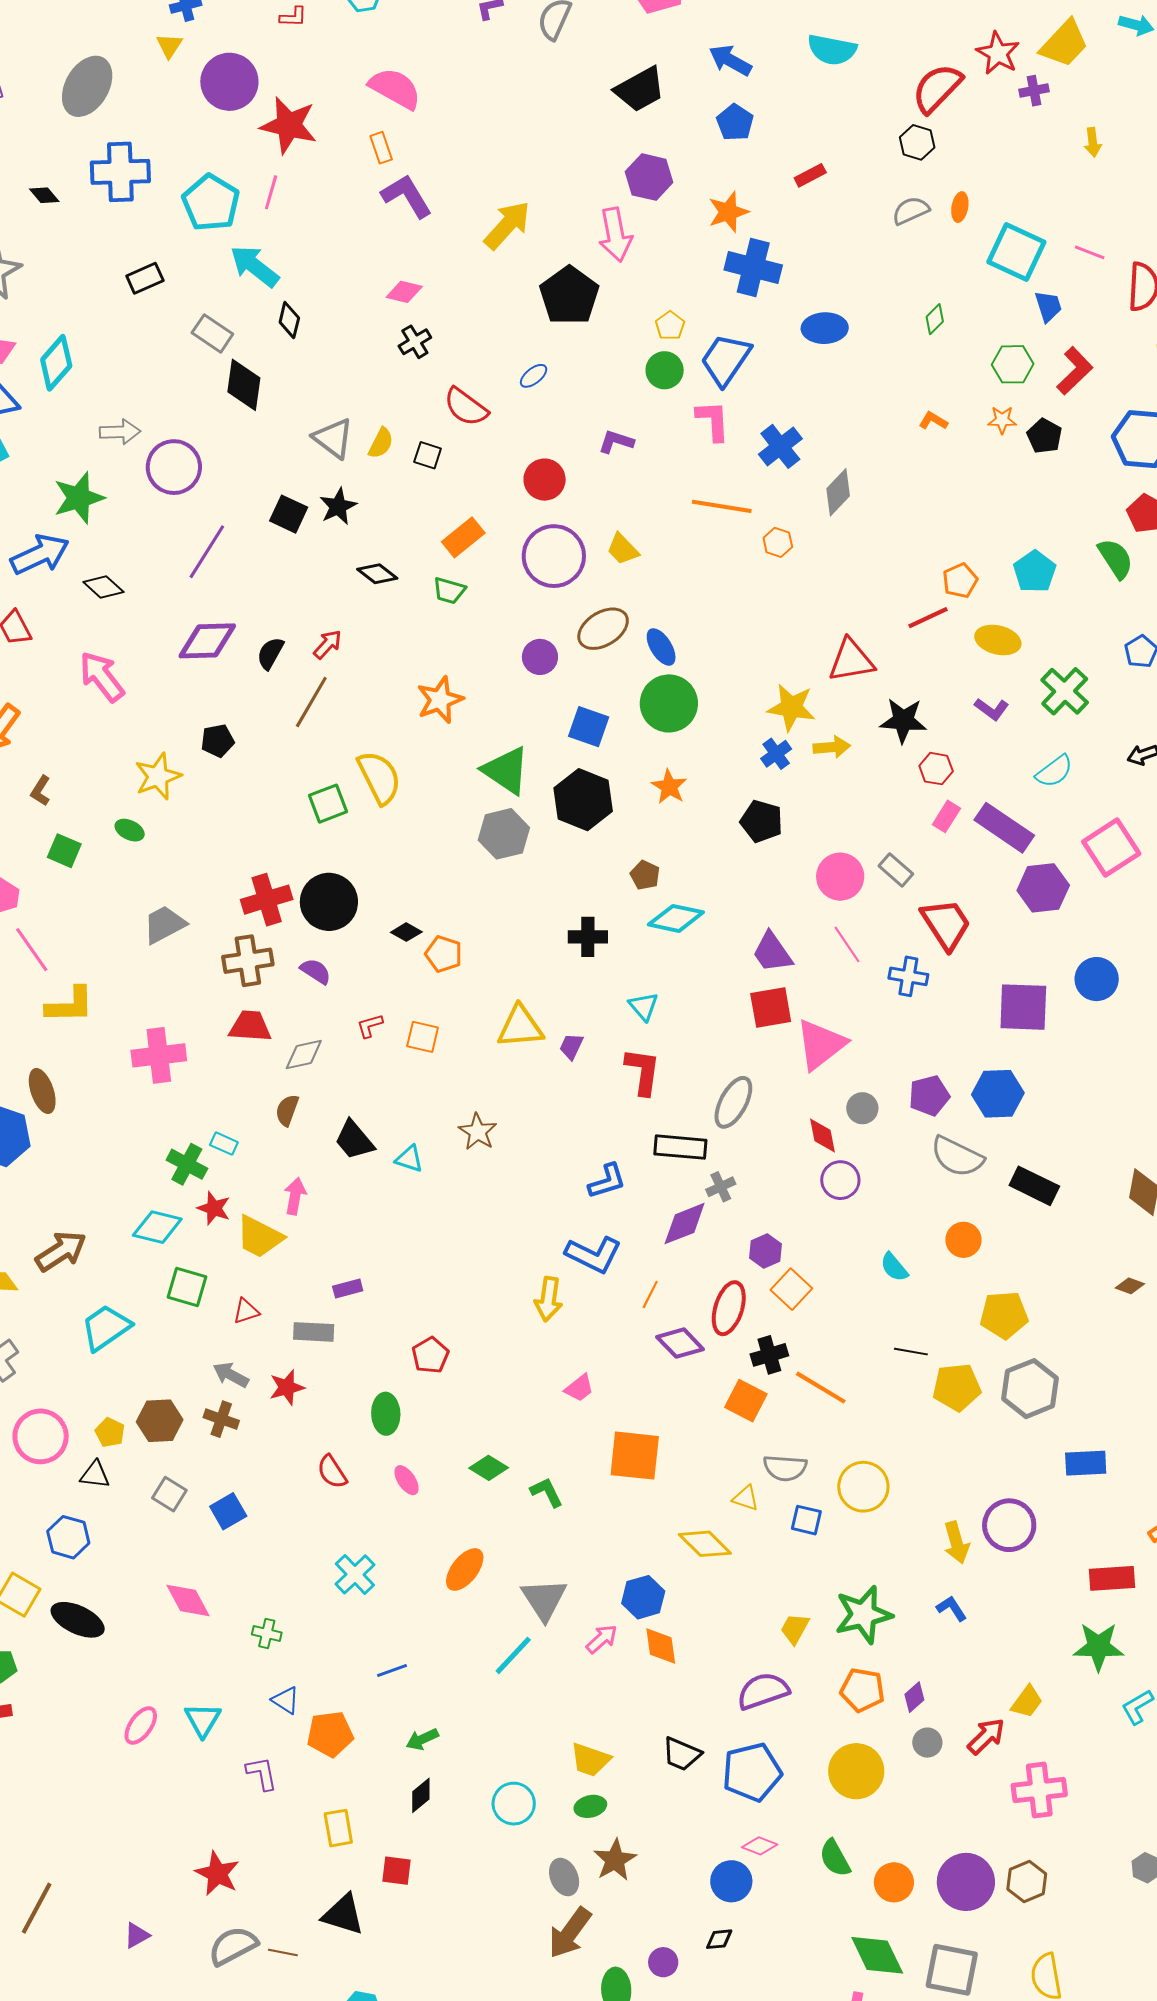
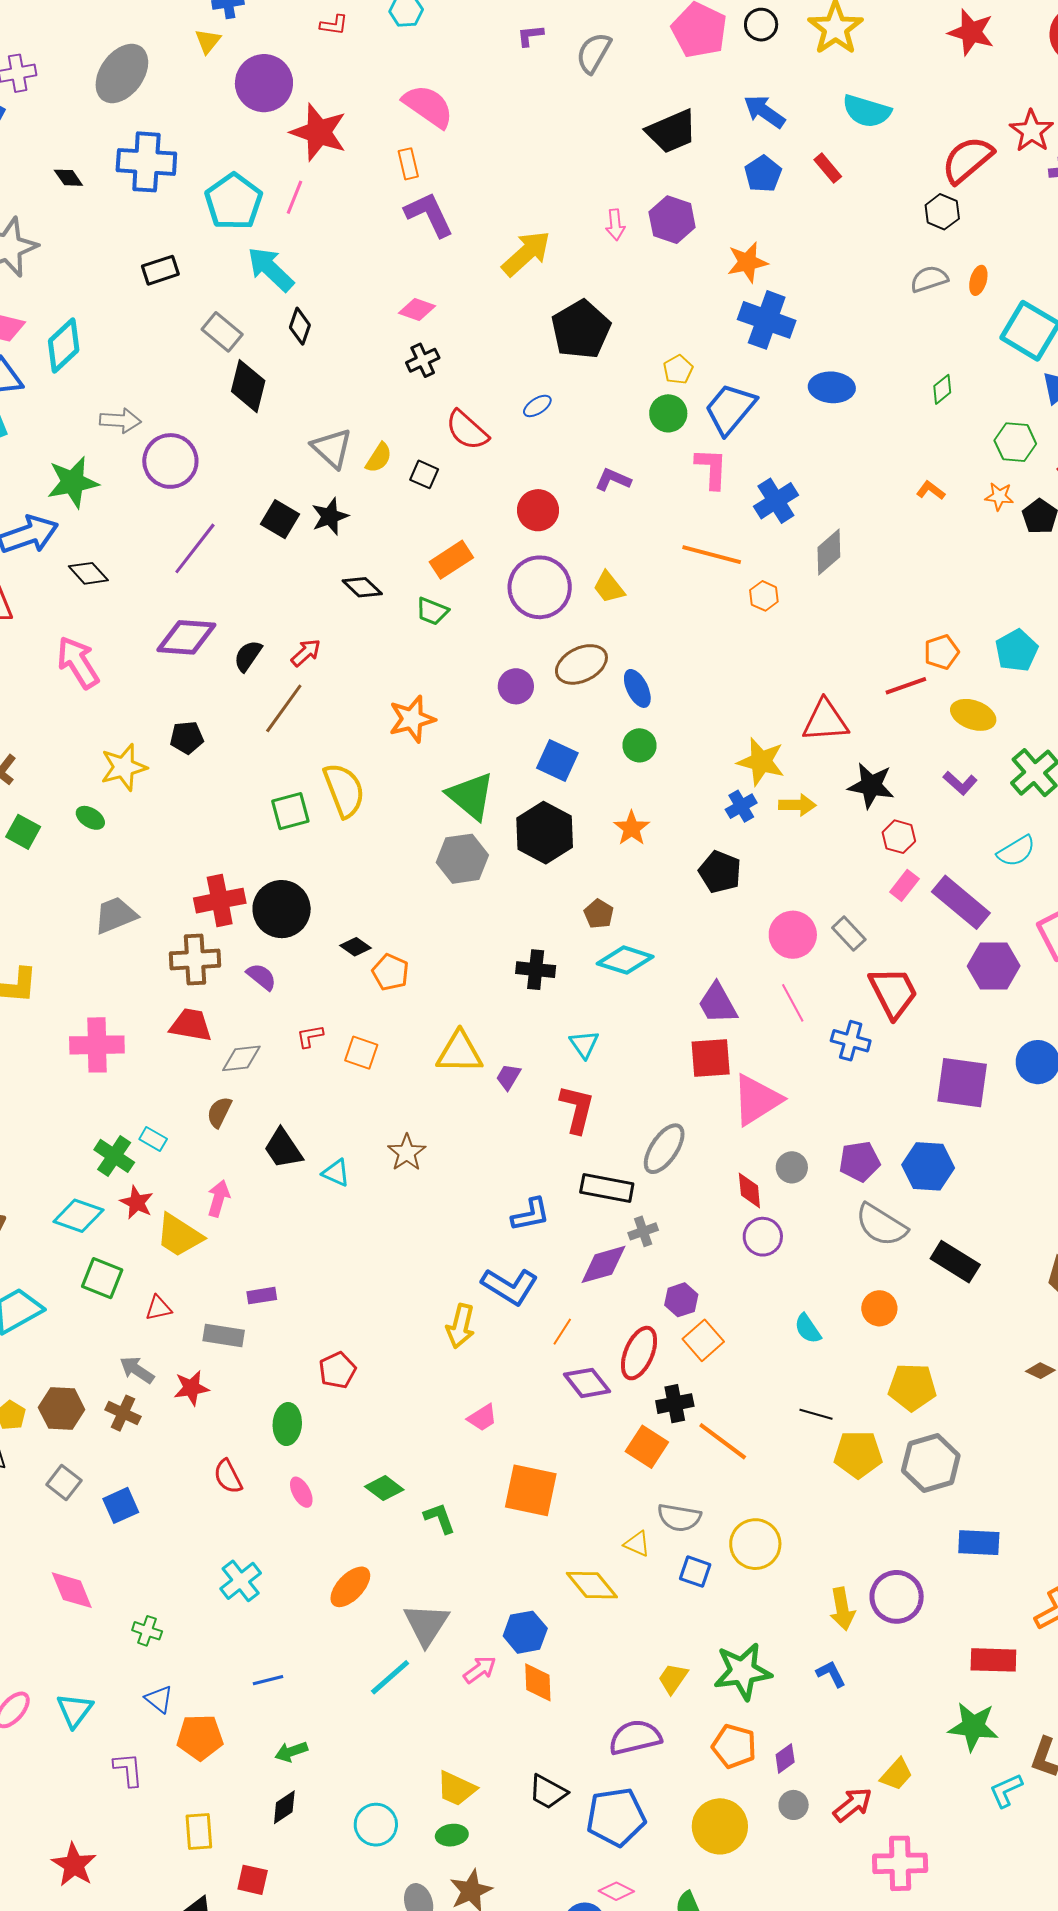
red rectangle: (810, 175) -> (828, 168), moved, turned 72
pink arrow: (615, 235) -> (615, 225), moved, size x0.6
green circle: (669, 703) -> (639, 745), size x0.6

